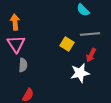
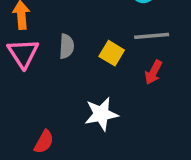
gray semicircle: (23, 65) -> (67, 46), moved
white star: (80, 73) -> (101, 114), moved

